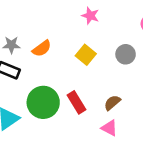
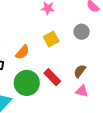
orange semicircle: (42, 48) -> (22, 52), moved
yellow square: (86, 55) -> (51, 39), turned 35

